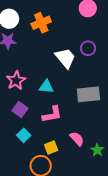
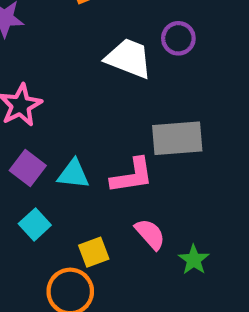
white trapezoid: (65, 58) -> (129, 58), turned -30
cyan triangle: (46, 87) -> (73, 174), moved
pink L-shape: (52, 114) -> (132, 176), moved

